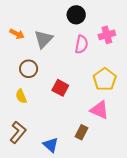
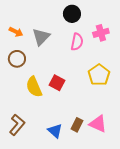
brown circle: (29, 69) -> (17, 59), moved
yellow semicircle: (21, 96) -> (34, 87), moved, size x1.5
pink triangle: (99, 110) -> (98, 124), moved
blue triangle: (51, 145) -> (55, 131), moved

